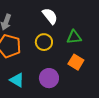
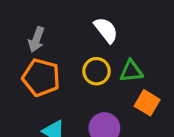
green triangle: (74, 37) -> (131, 71), moved

